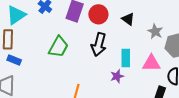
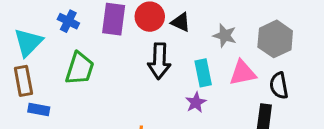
black triangle: (128, 19) -> (181, 22), moved
gray star: (155, 31) -> (225, 35), moved
green trapezoid: (58, 47) -> (80, 68), moved

